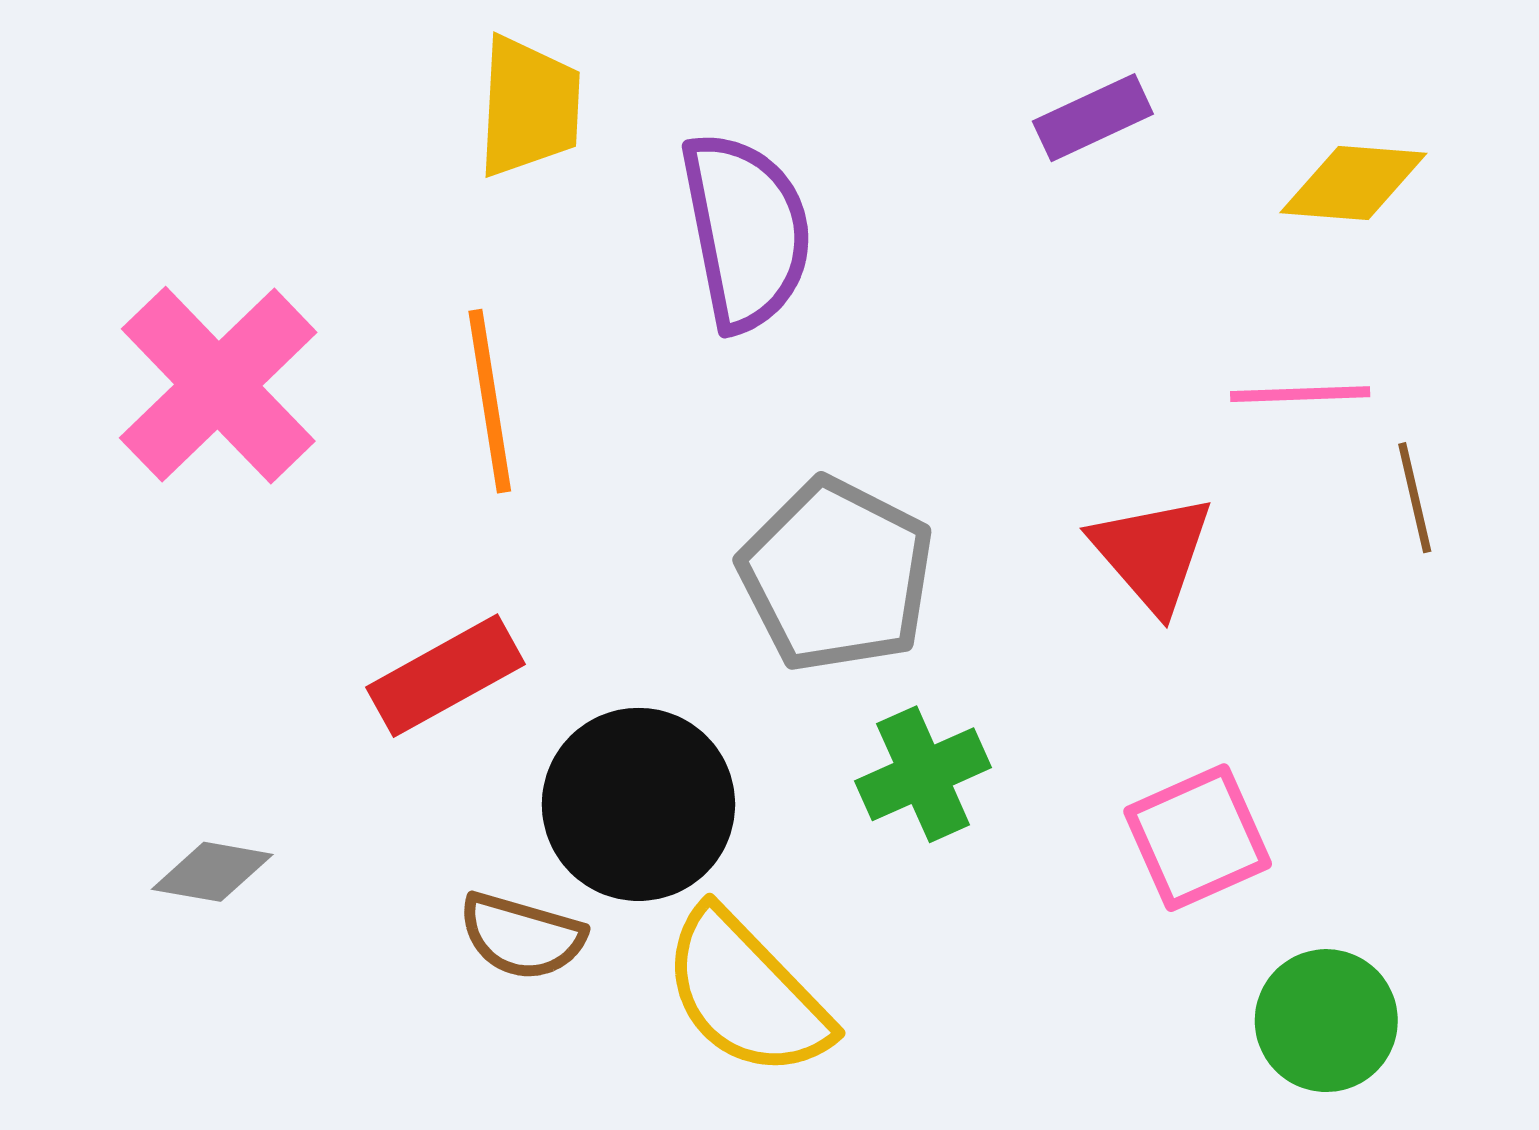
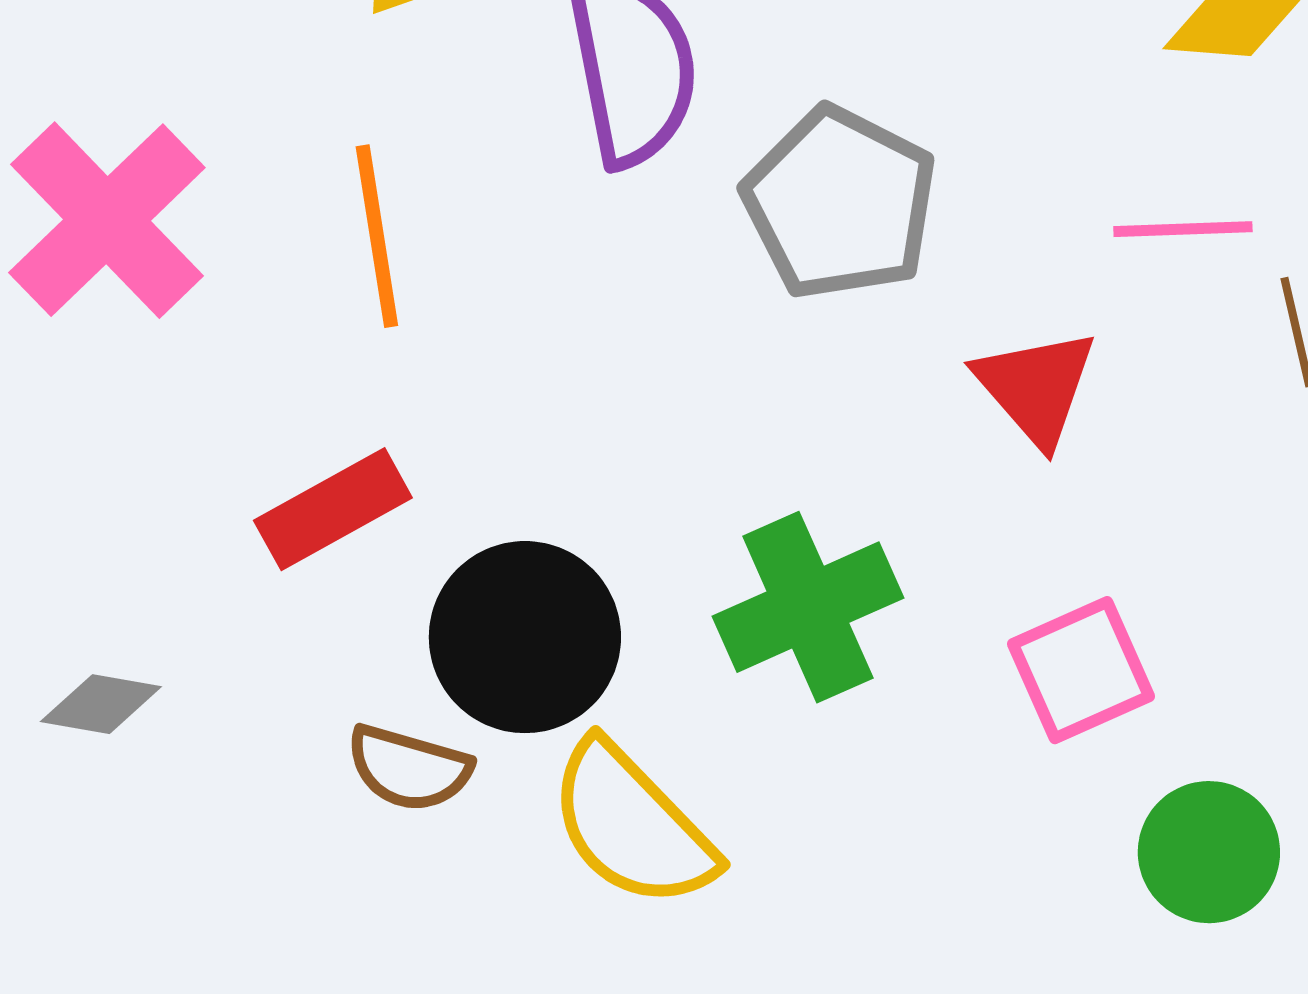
gray pentagon: (837, 575) -> (840, 203), moved
green cross: (923, 774) -> (808, 607), size x1.4

